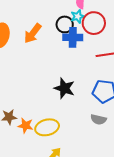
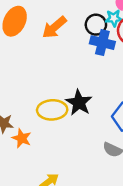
yellow ellipse: (47, 127) -> (52, 110), moved

